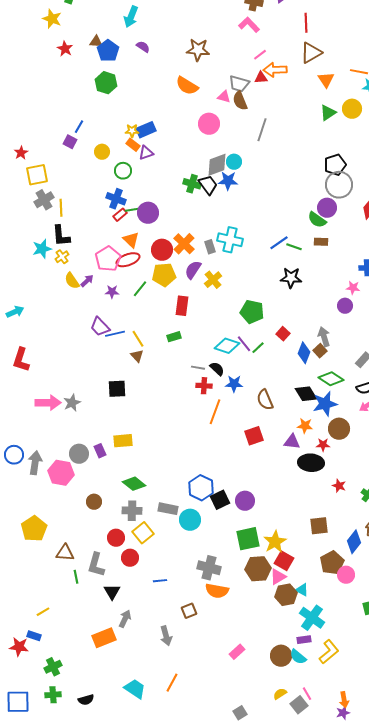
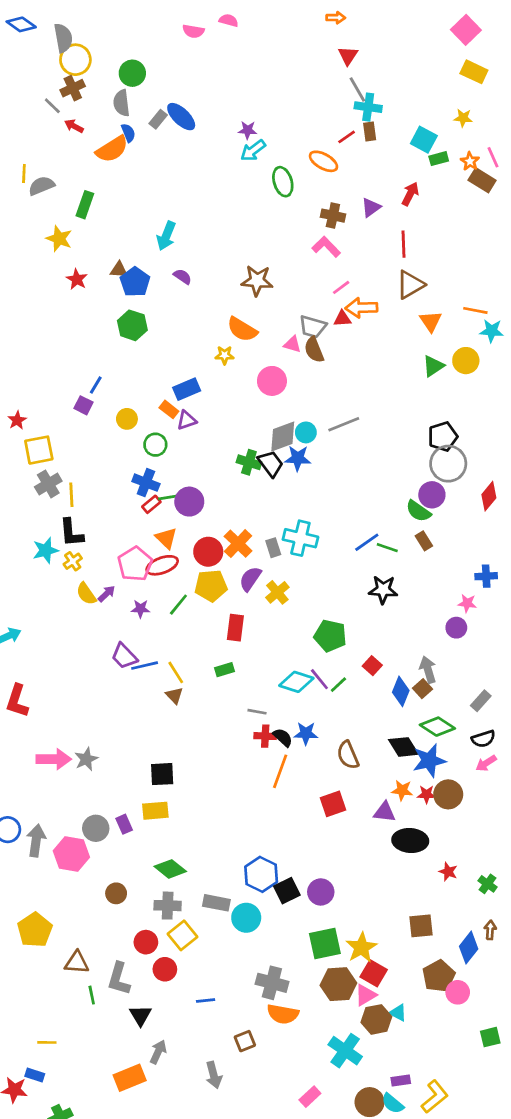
gray line: (262, 130) -> (344, 424), moved, turned 50
yellow star: (132, 131) -> (225, 355), moved
brown rectangle: (321, 242) -> (424, 541), turned 56
black semicircle: (217, 369) -> (283, 737), moved
black square: (117, 389) -> (162, 774), moved
red star: (323, 445) -> (427, 794), moved
yellow line: (43, 612) -> (47, 1042), turned 32
cyan cross: (312, 618) -> (345, 1051), moved

